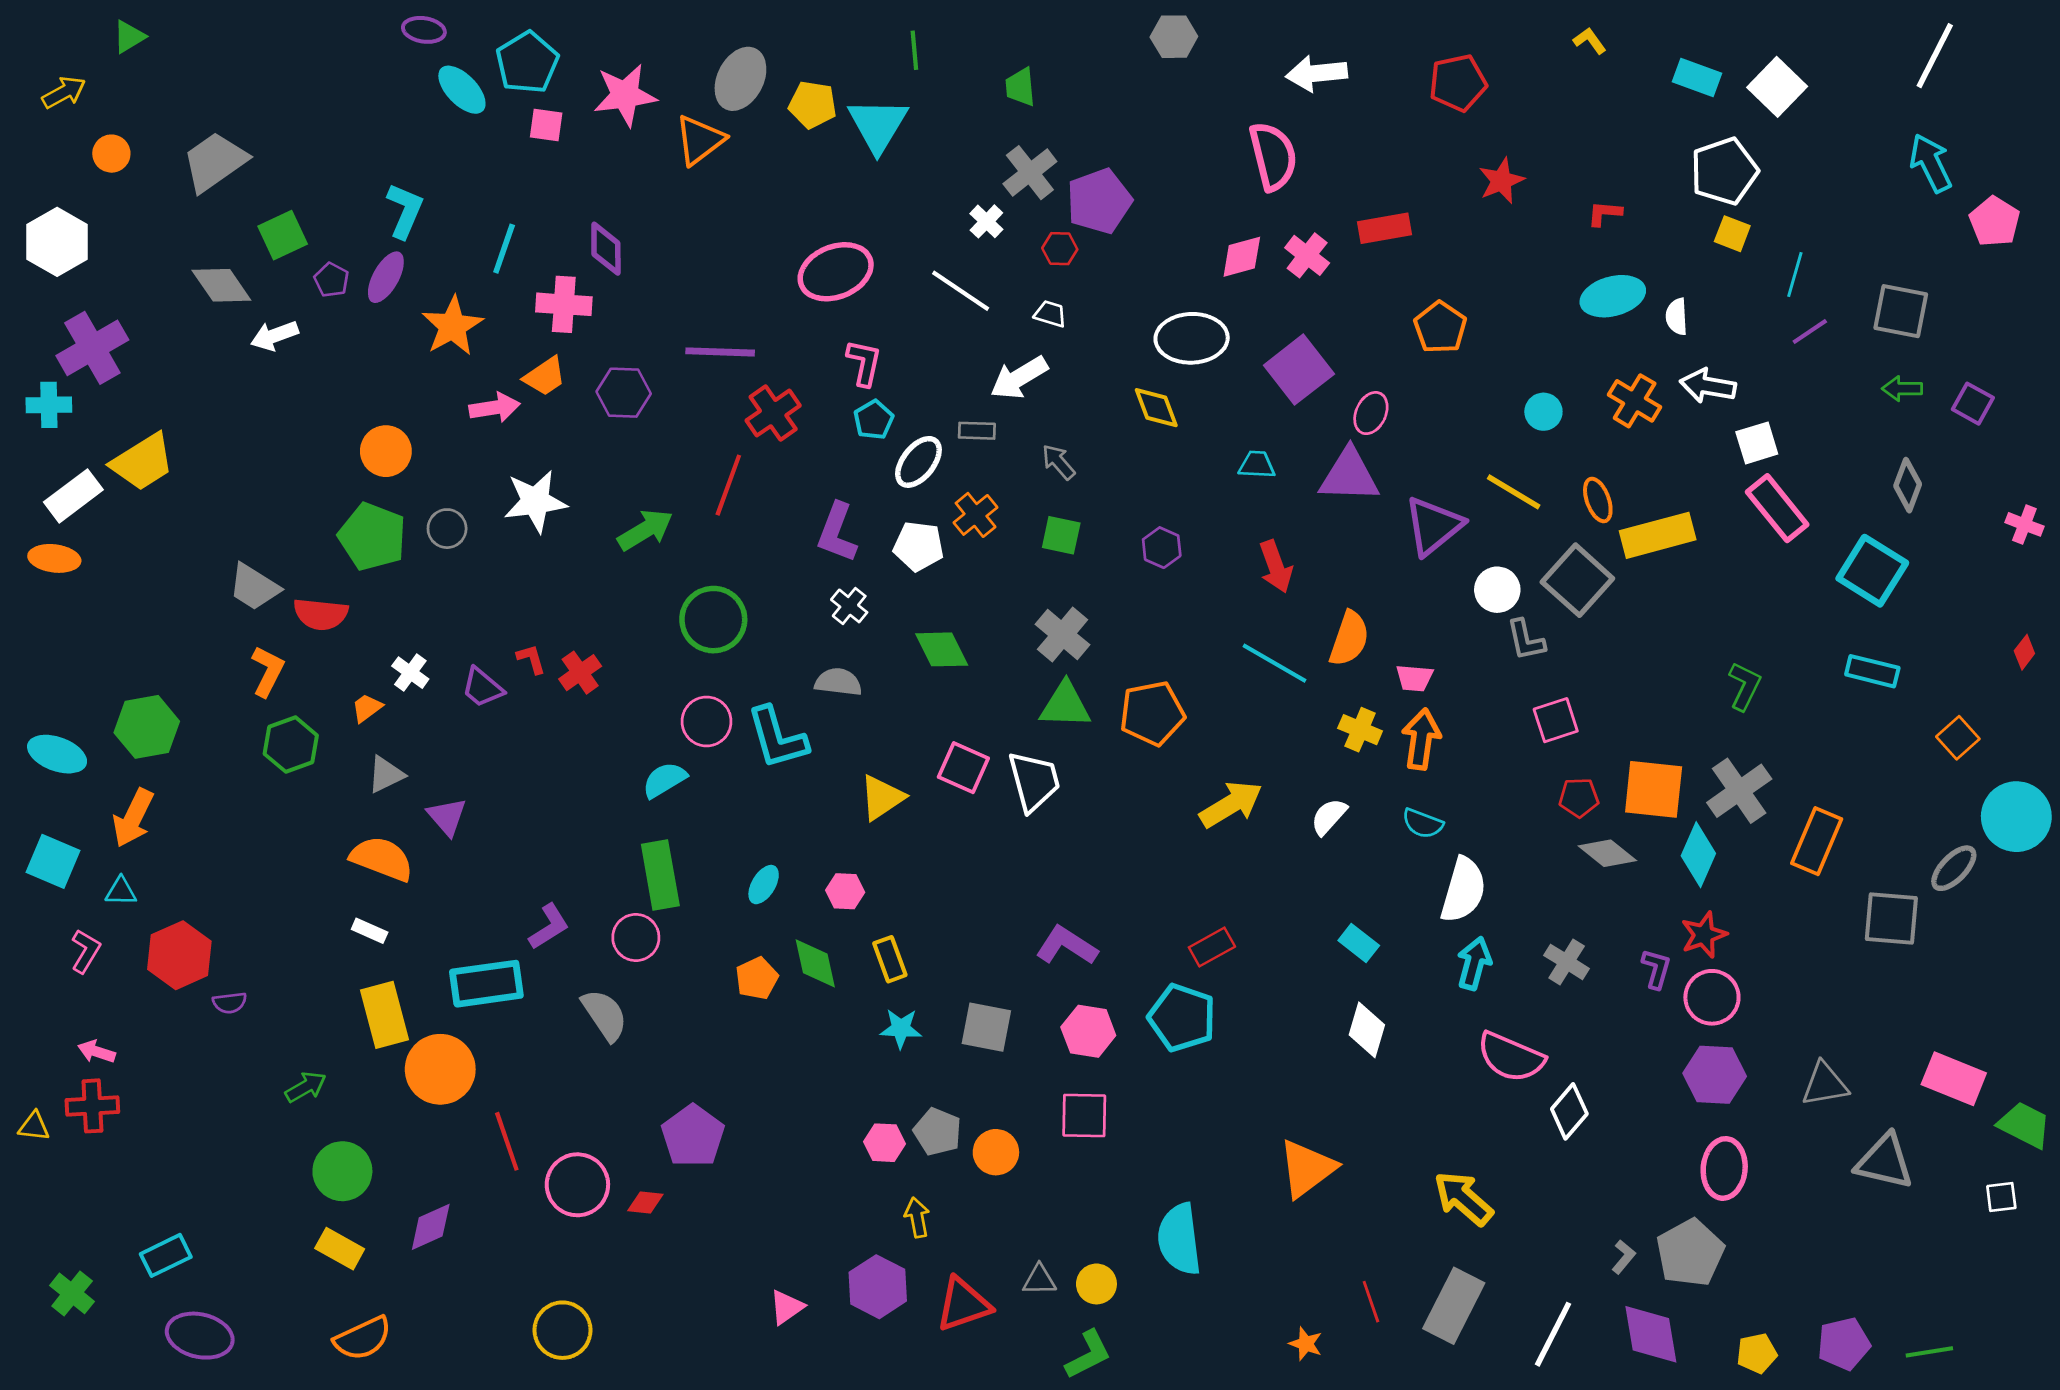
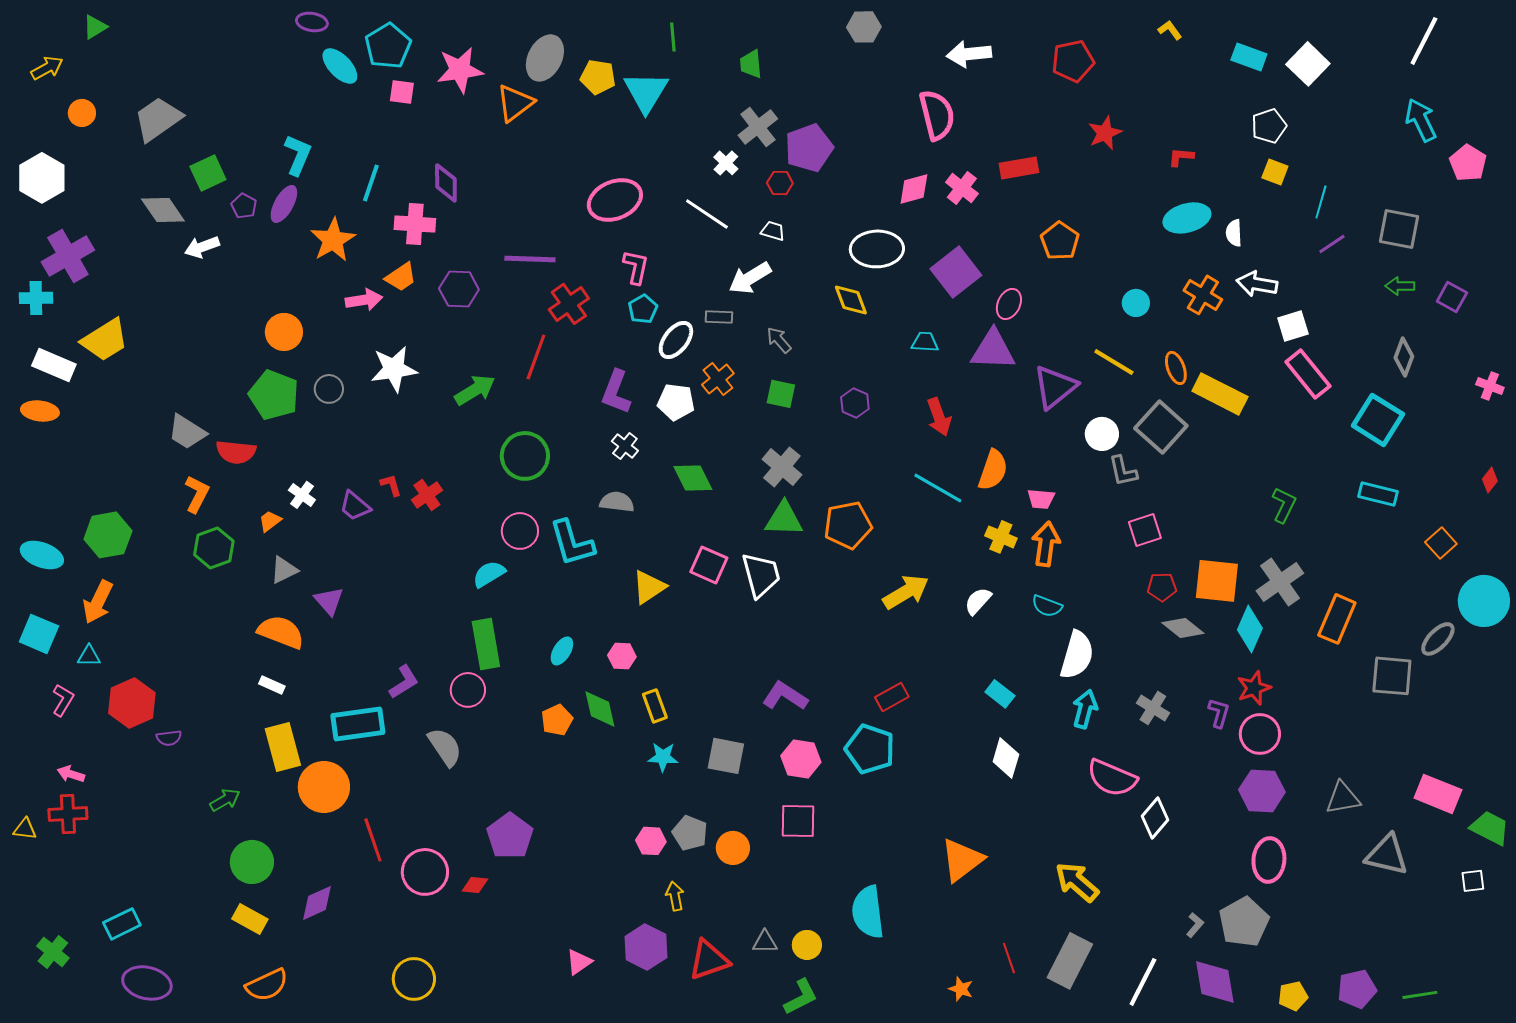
white pentagon: (1724, 171) -> (1269, 126), size x0.7
white rectangle: (73, 496) -> (54, 365), turned 60
yellow rectangle: (1658, 535) -> (1220, 394), turned 42

